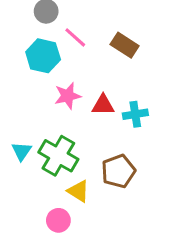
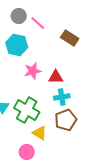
pink line: (75, 37) -> (38, 23), moved
cyan cross: (135, 114) -> (62, 97), moved

